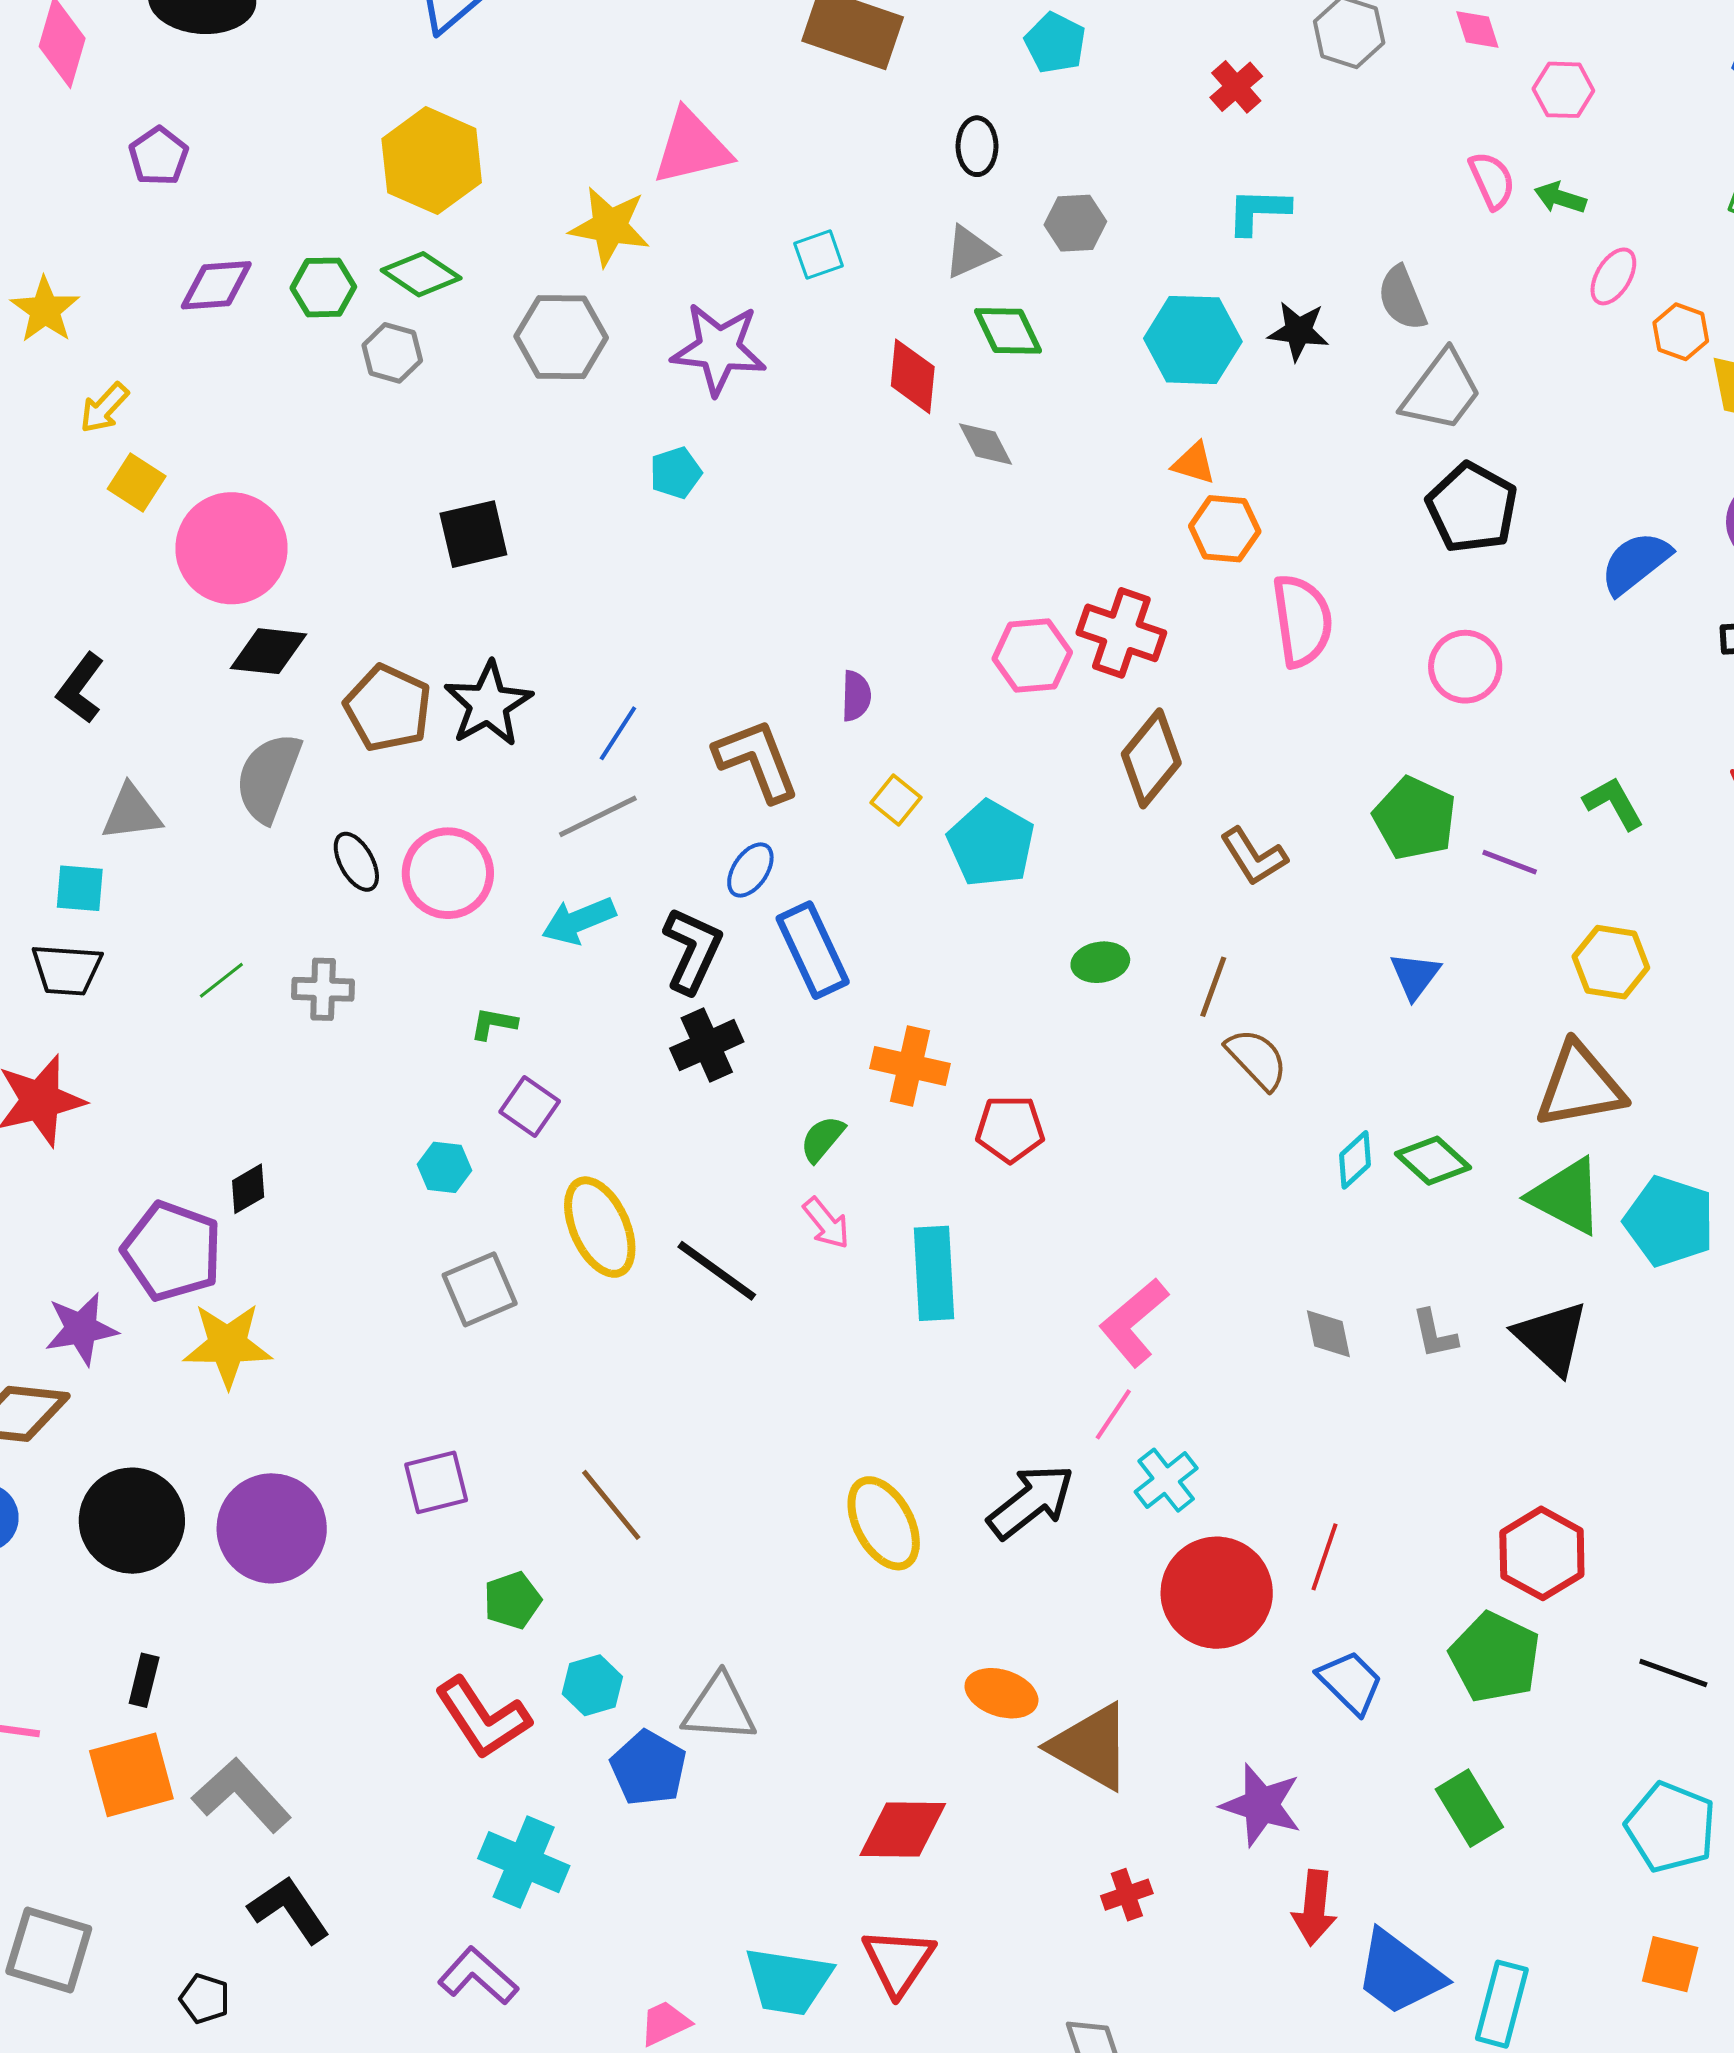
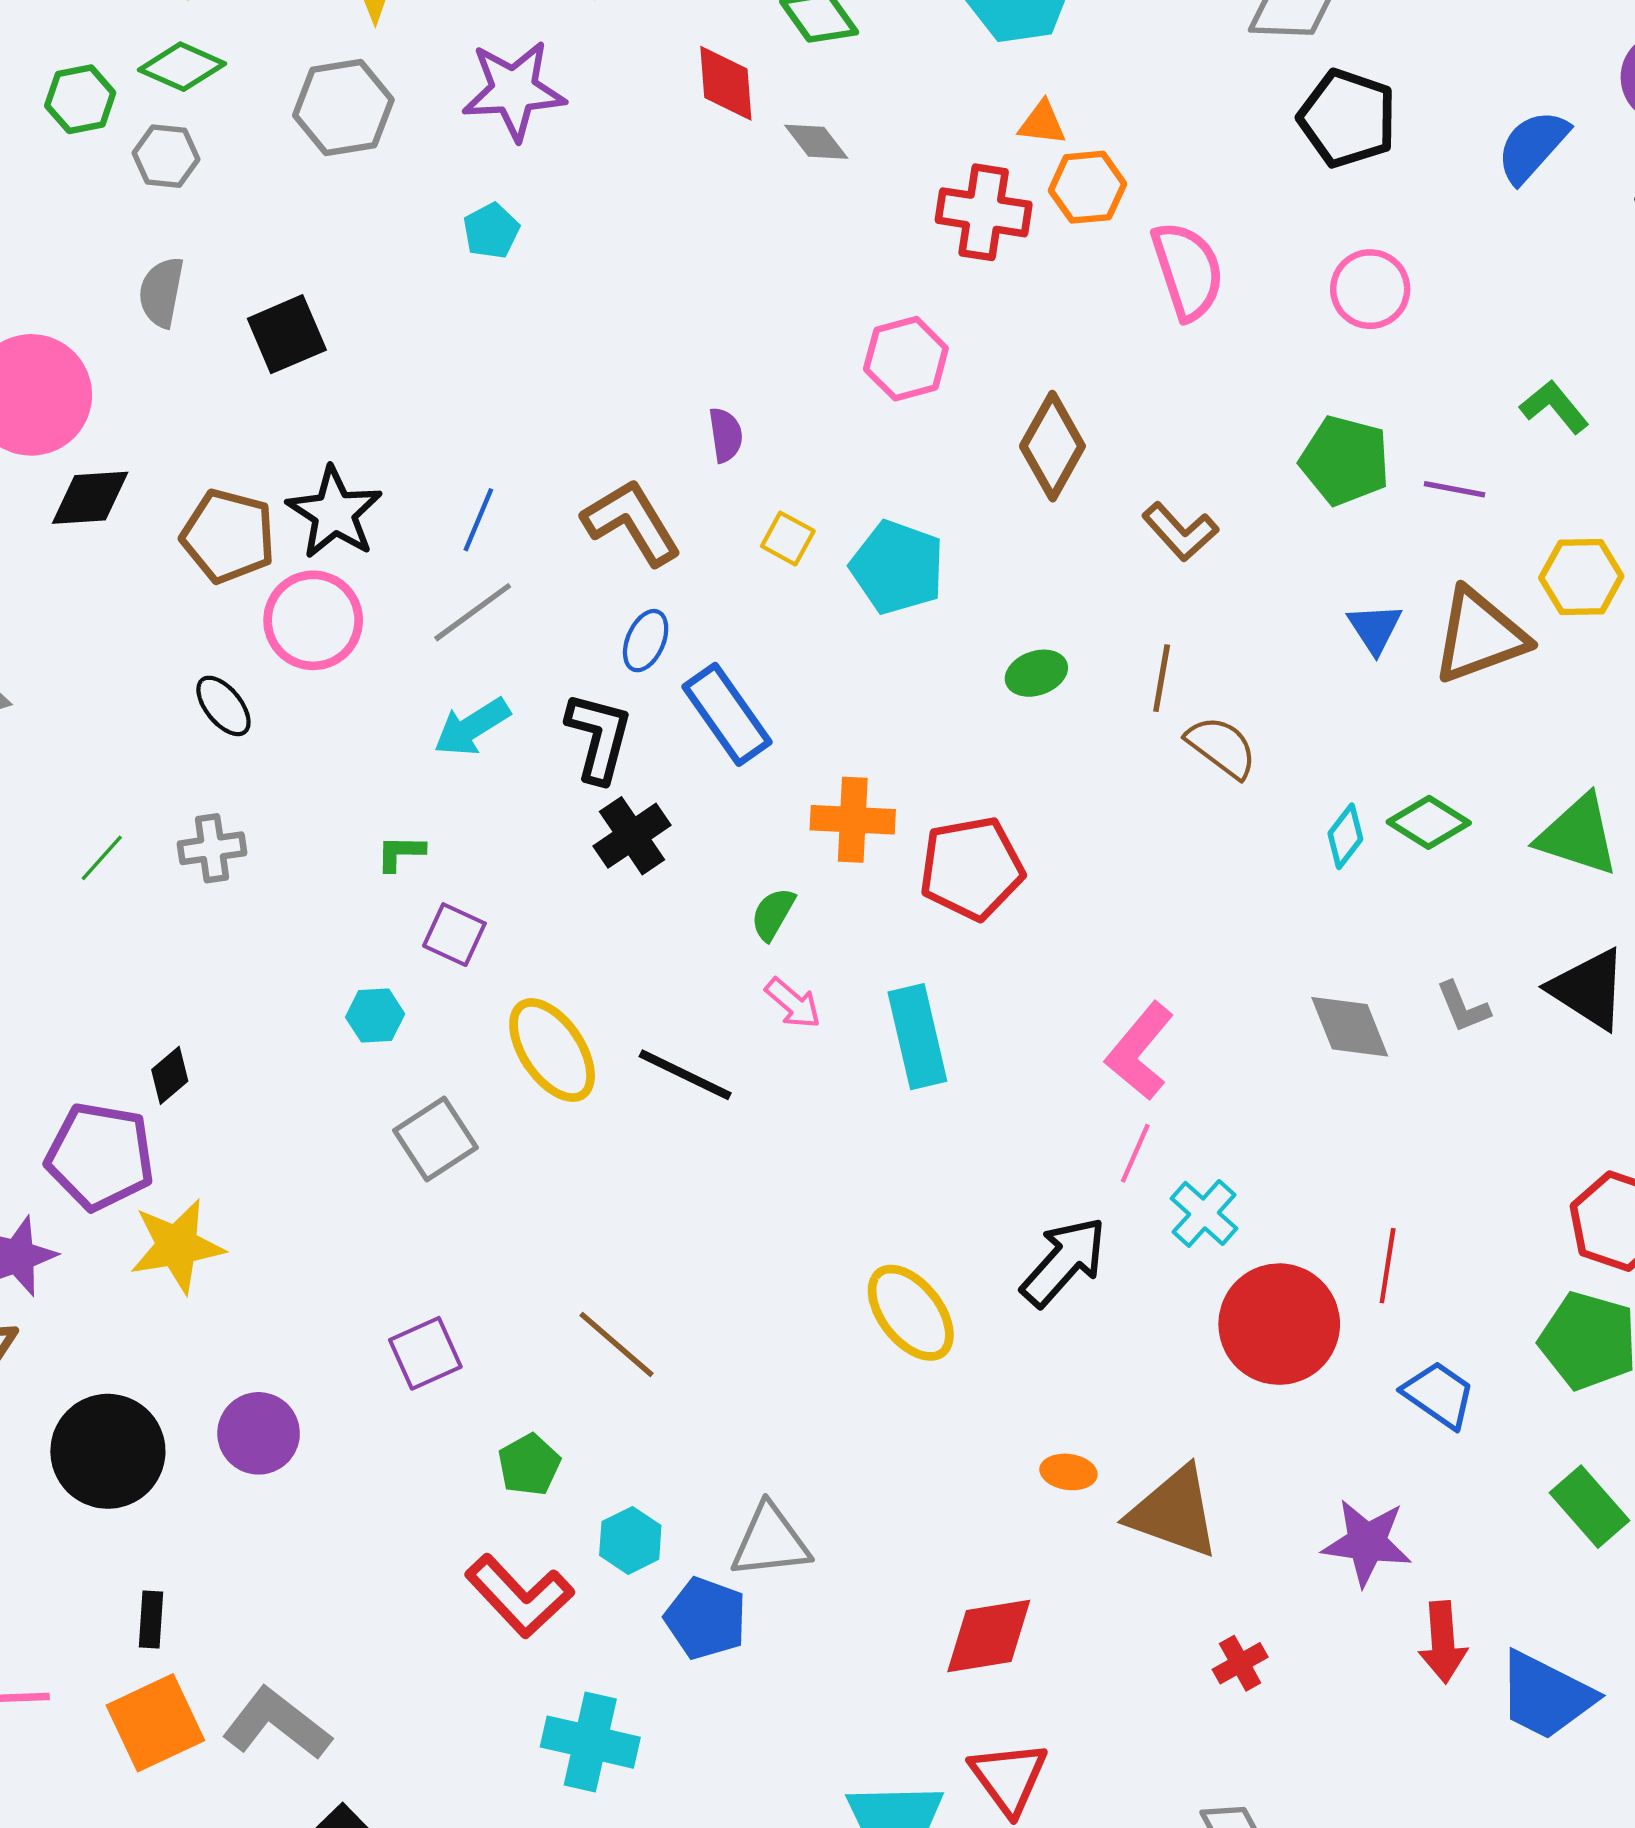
red cross: (1121, 633) -> (984, 212), moved
gray semicircle: (268, 777) -> (161, 292), moved, size x0.7
pink circle: (448, 873) -> (313, 620), moved
brown triangle: (1580, 1086) -> (1479, 636), moved
red pentagon: (1010, 1129) -> (971, 868), size x1.4
gray diamond: (1328, 1334) -> (1350, 1027), size x1.4
purple circle: (272, 1528) -> (259, 1433), size x0.7
orange ellipse: (1001, 1693) -> (1068, 1472), size x0.7

